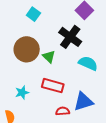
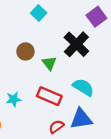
brown circle: (27, 49) -> (25, 51), size x0.6
cyan semicircle: (88, 63) -> (83, 87), moved
red semicircle: (63, 111) -> (56, 127), turned -40

